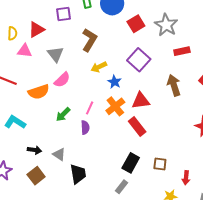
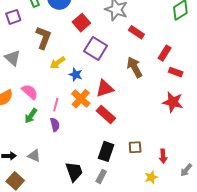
red square: (136, 24) -> (81, 23), moved
red rectangle: (182, 51) -> (136, 32), turned 56
pink semicircle: (62, 80) -> (30, 92), moved, turned -84
black trapezoid: (78, 174) -> (74, 172), moved

